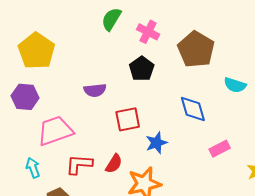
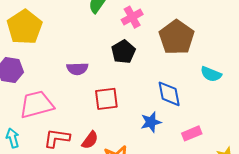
pink cross: (148, 32) -> (132, 17), turned 30
blue star: (156, 143) -> (151, 122), moved

